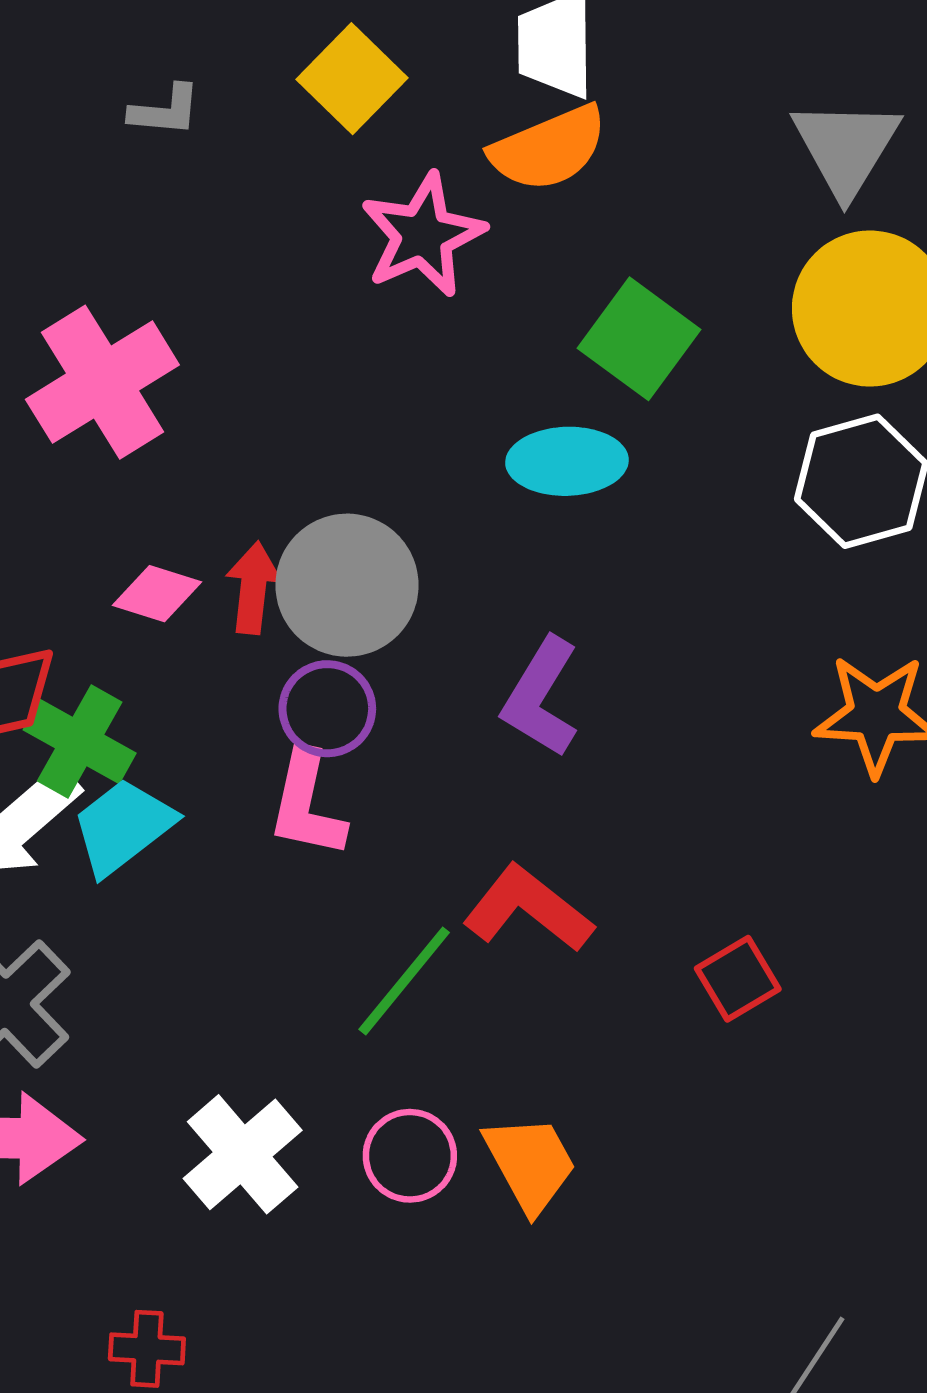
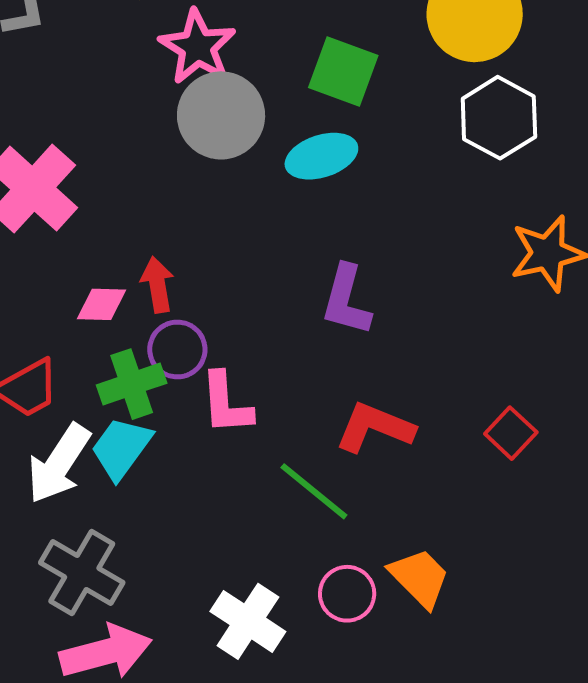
gray circle: (347, 585) -> (221, 115), moved
purple circle: (327, 709) -> (177, 350), moved
green cross: (80, 742) -> (132, 384), moved, turned -32
green line: (404, 981) -> (314, 491), turned -74

